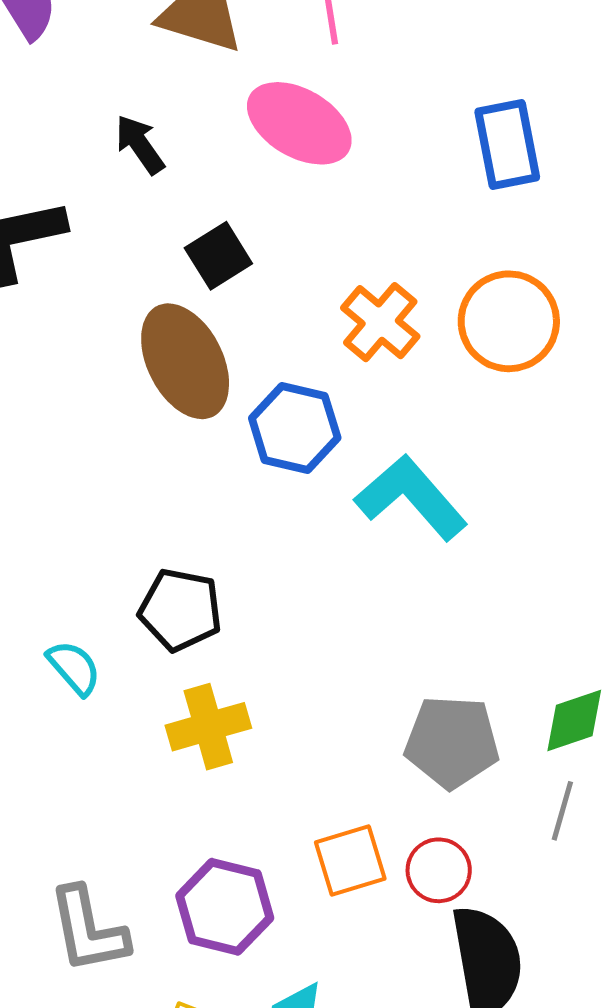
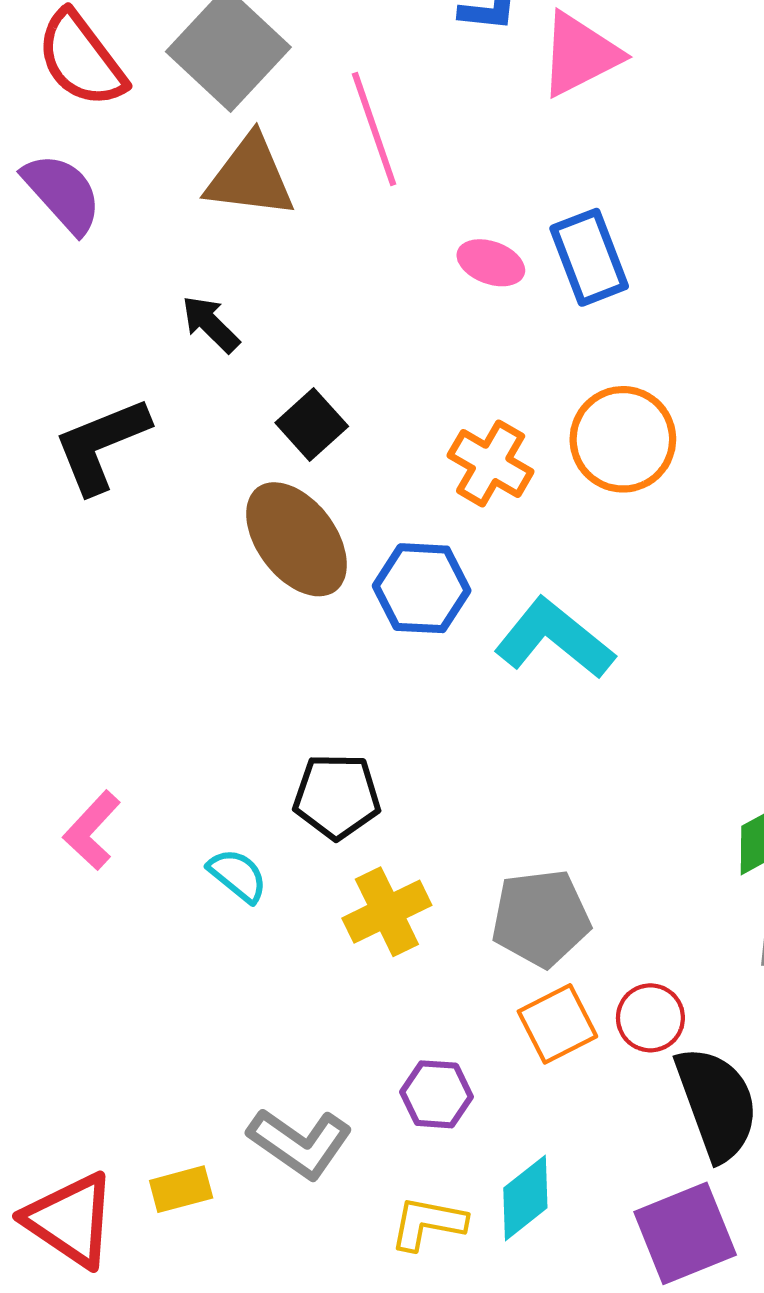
pink ellipse: (299, 123) -> (491, 263), moved, size x0.6
gray pentagon: (452, 742) -> (541, 918), moved
purple hexagon: (225, 907) -> (436, 1094), size x0.7
gray L-shape: (88, 930) -> (300, 1143), turned -34

